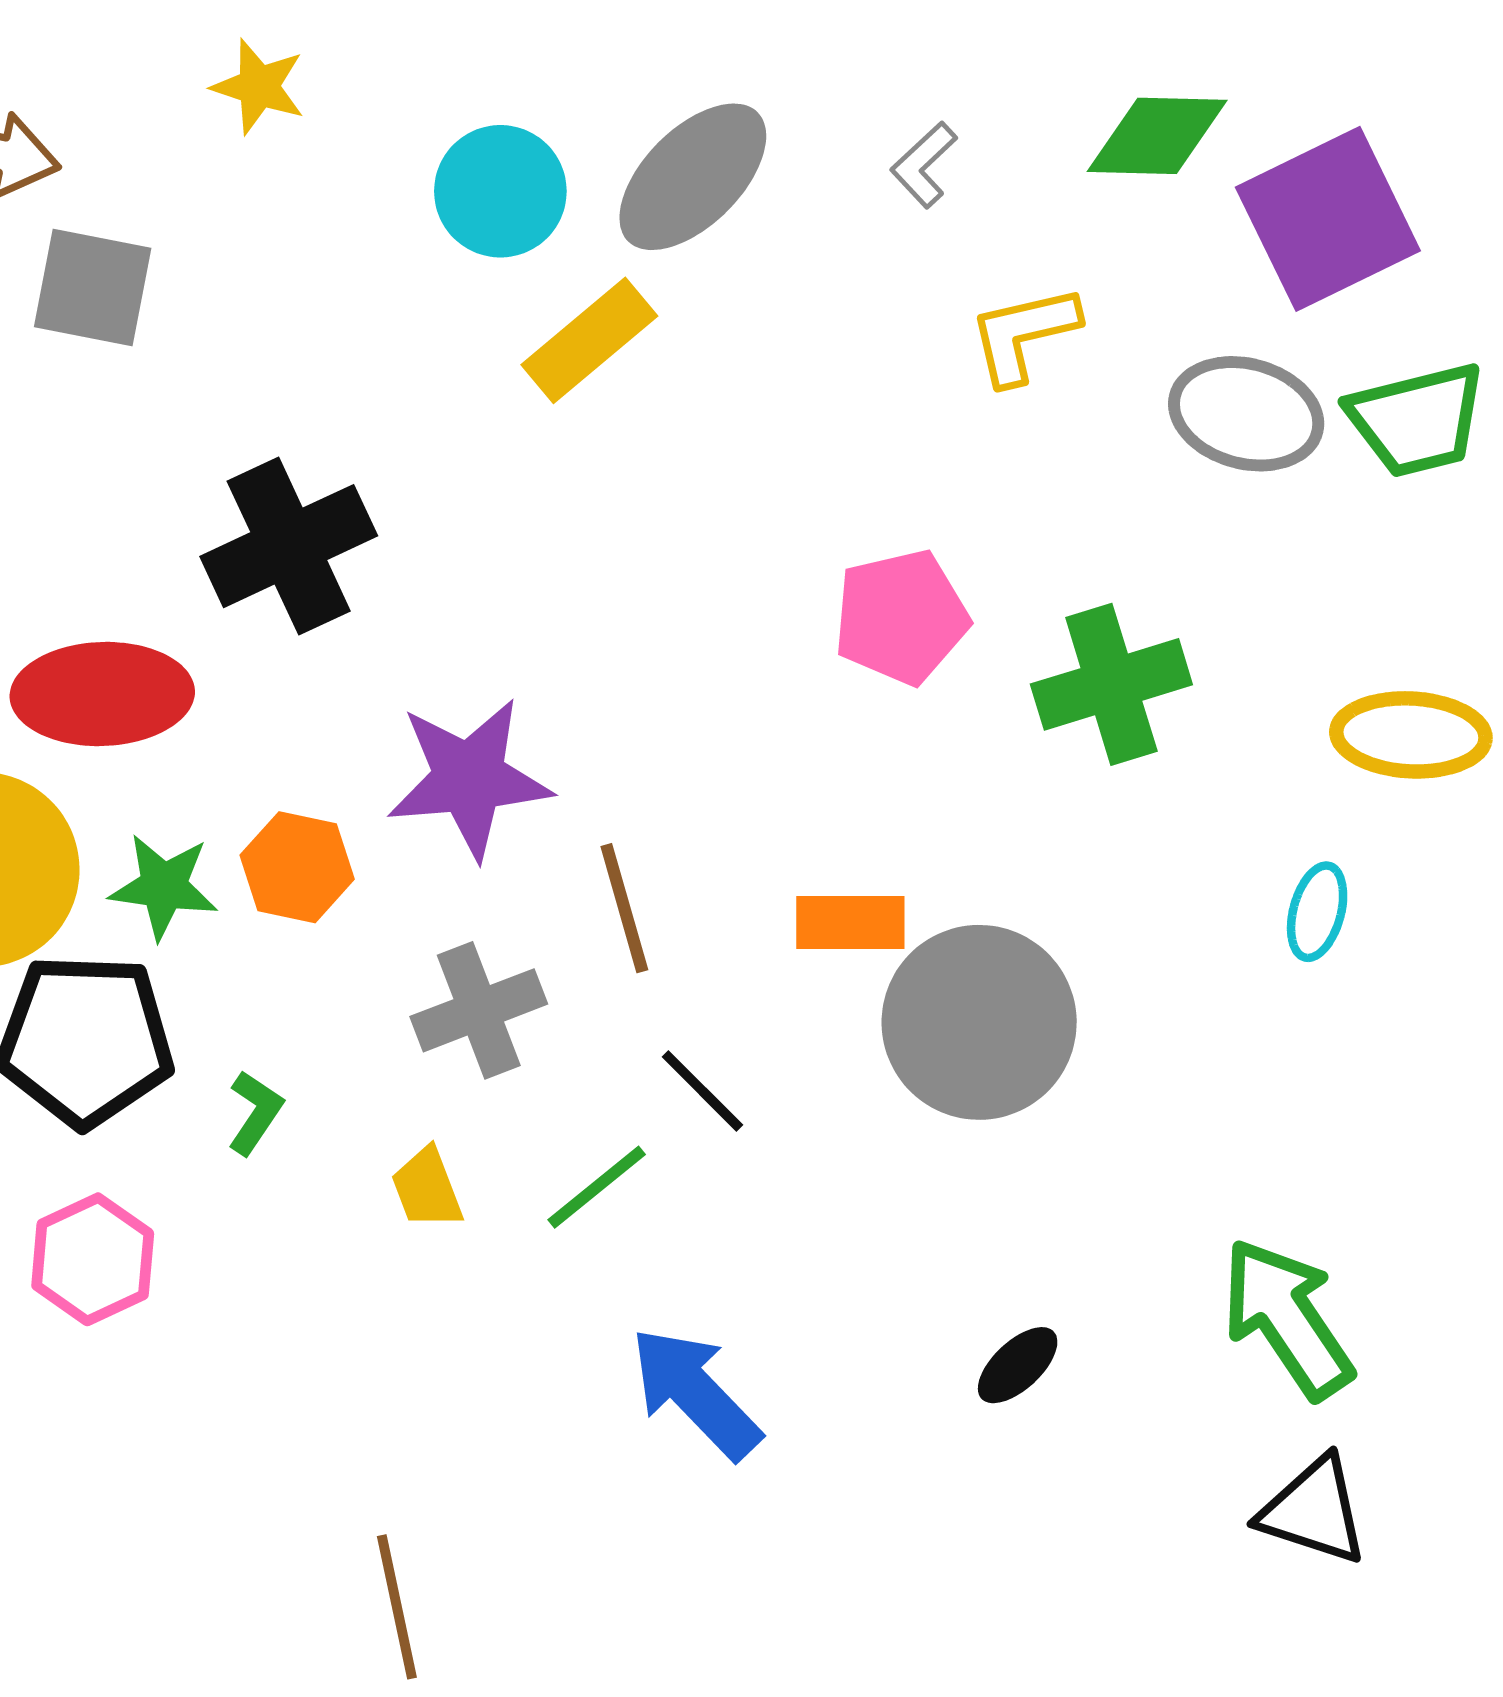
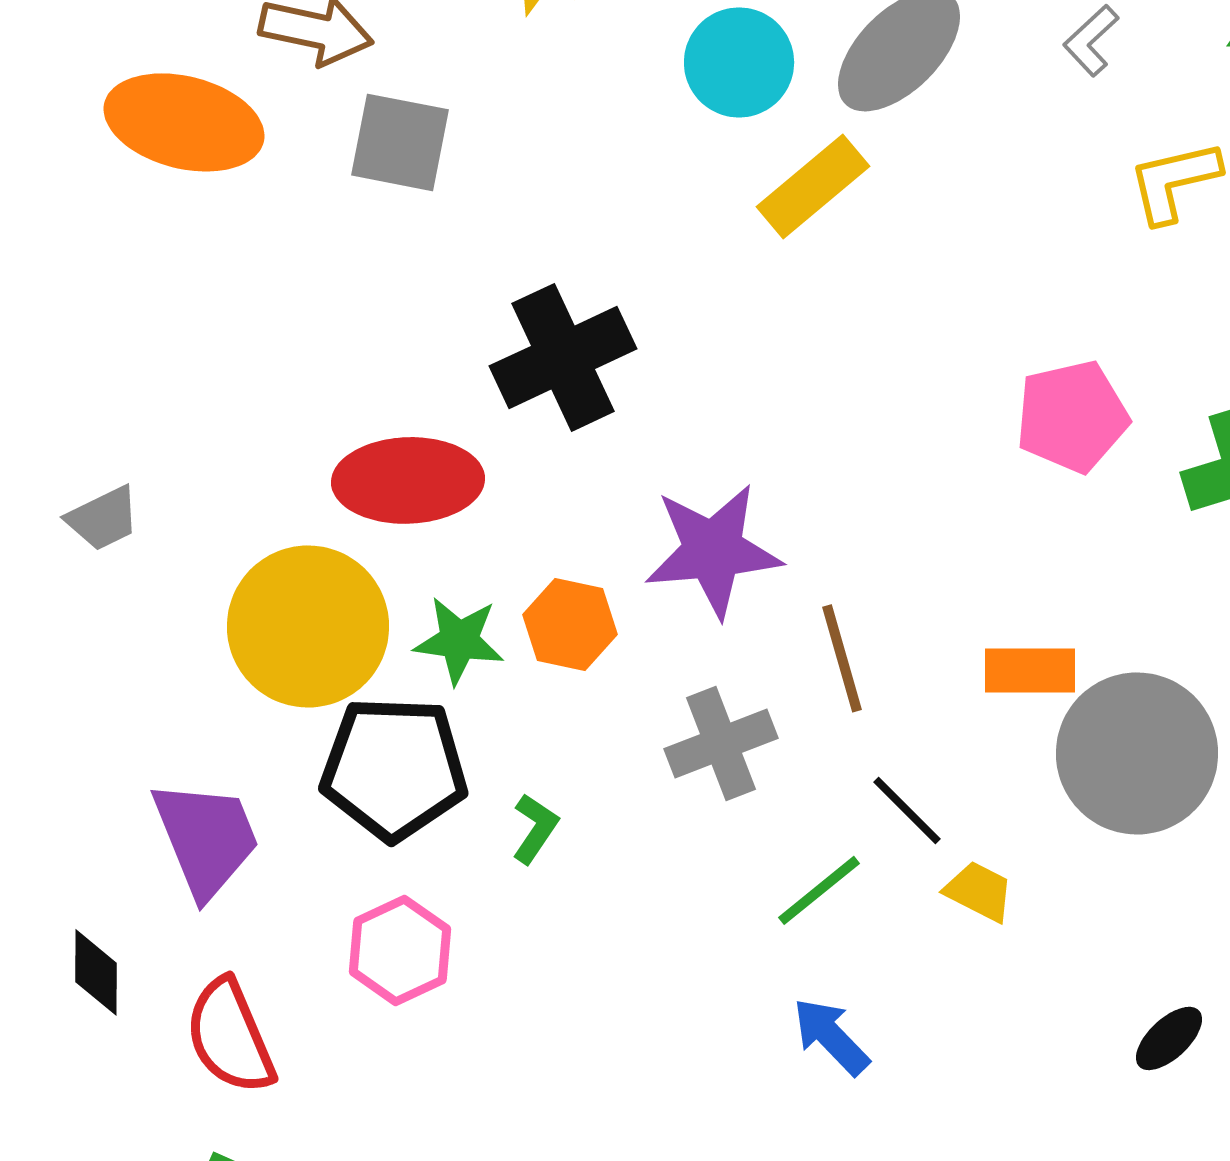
yellow trapezoid: (427, 1188) -> (979, 891), moved, turned 138
blue arrow: (695, 1393) -> (831, 1036), moved, size x0.7

